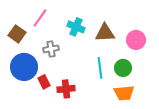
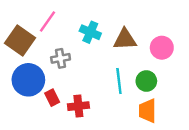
brown square: (17, 34) -> (20, 41), size x1.4
orange trapezoid: (124, 93) -> (148, 111), turned 95

